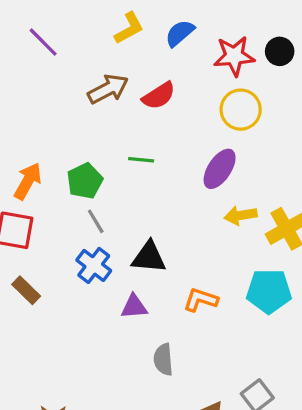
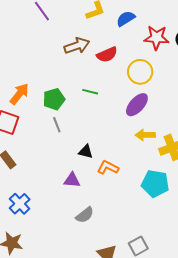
yellow circle: (241, 110) -> (140, 72), moved
black triangle: (149, 257) -> (86, 152), size x0.7
blue cross: (94, 265) -> (20, 204), moved
orange L-shape: (201, 300) -> (108, 168), moved
gray semicircle: (163, 359) -> (85, 215), turned -132

